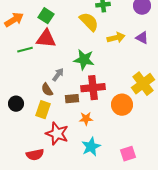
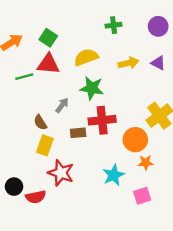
yellow semicircle: (89, 22) -> (86, 57), moved, turned -65
brown semicircle: (47, 90) -> (40, 122), moved
black circle: (16, 104) -> (14, 187), moved
orange star: (86, 119) -> (146, 163), moved
cyan star: (91, 147) -> (114, 175), moved

